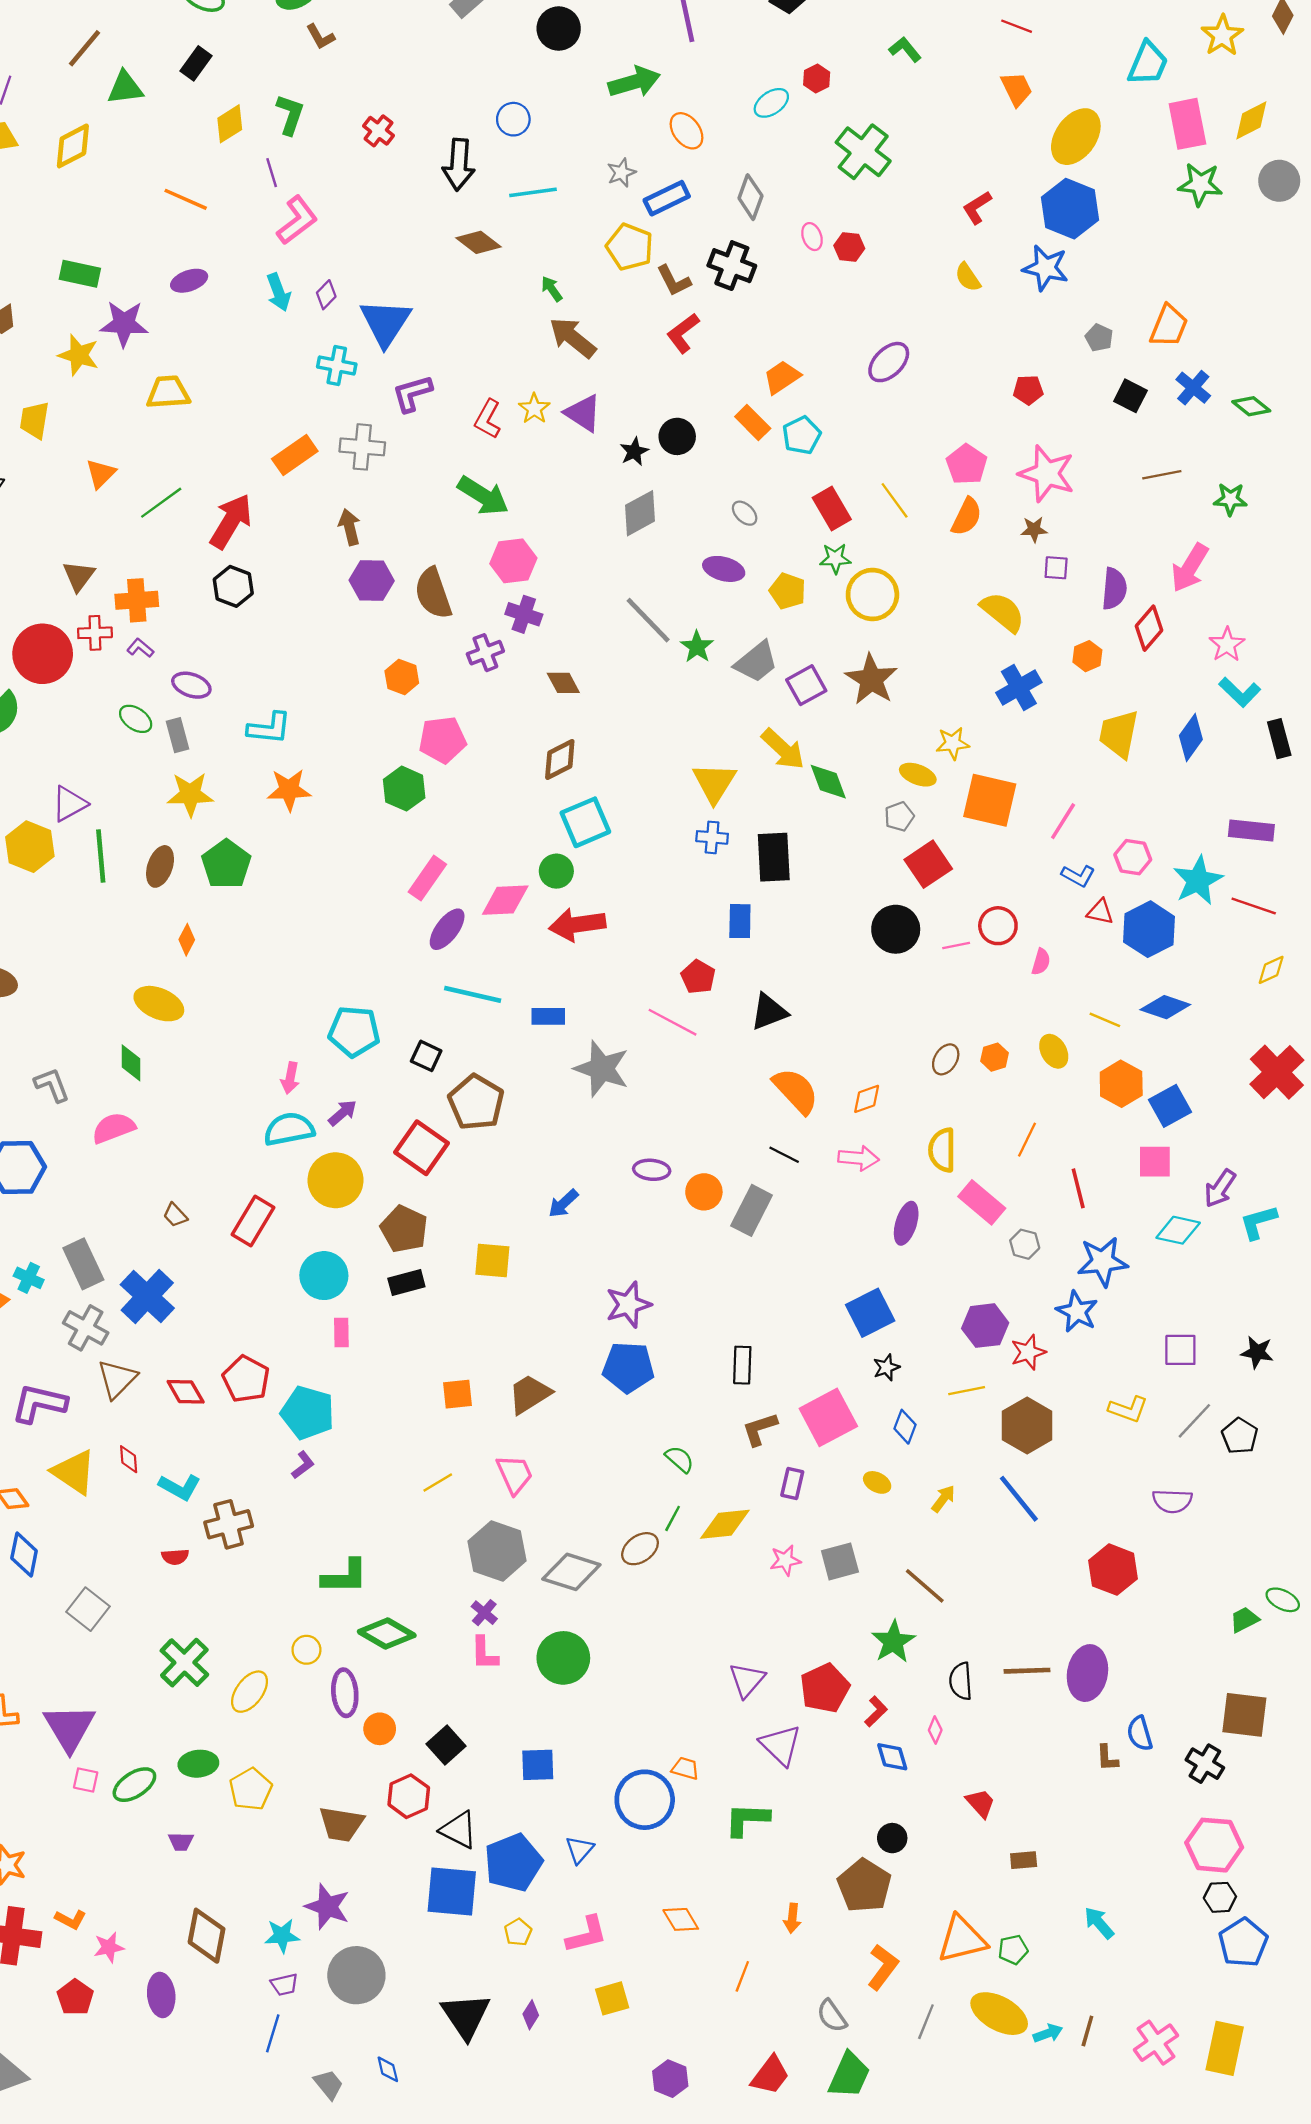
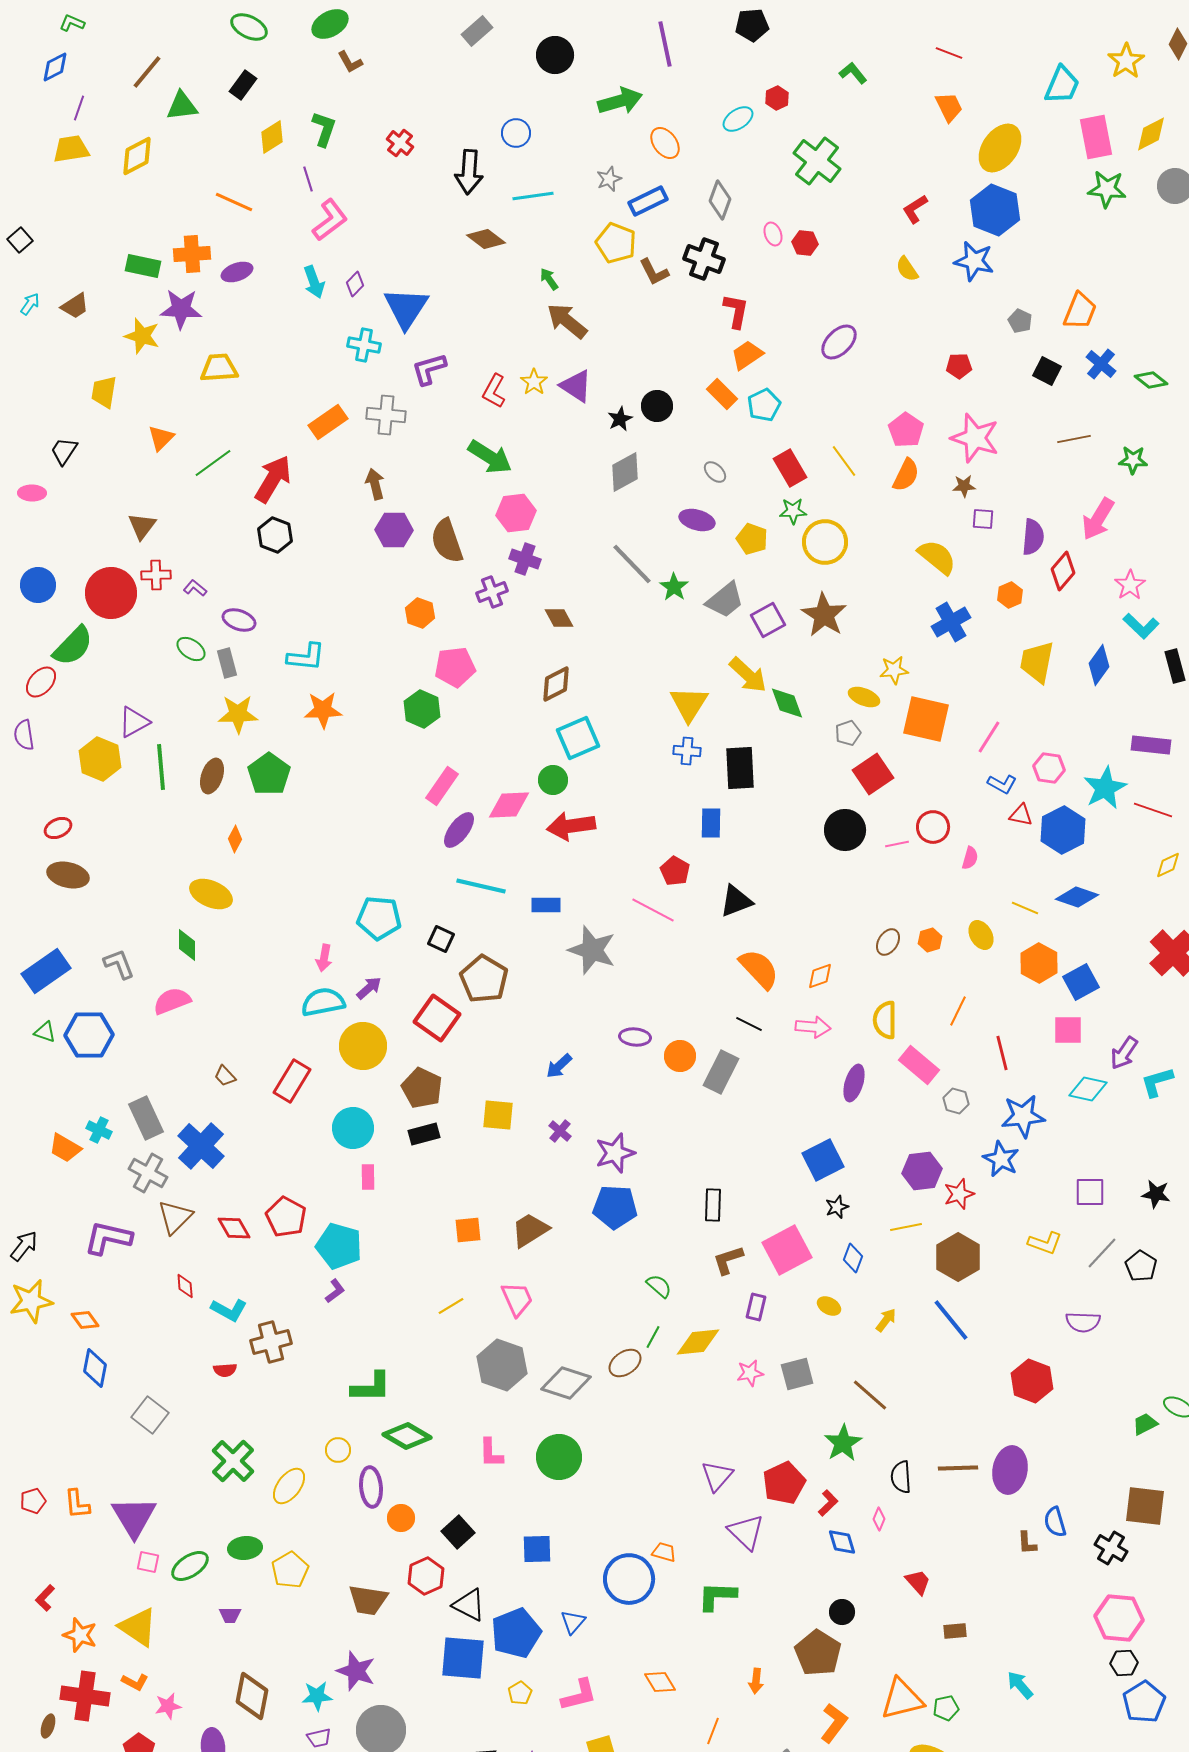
red L-shape: (683, 333) -> (736, 311), moved, turned 138
orange cross: (137, 600) -> (192, 254), moved
yellow triangle: (74, 1472) -> (138, 1627), moved
purple cross: (484, 1613) -> (560, 1131), moved

